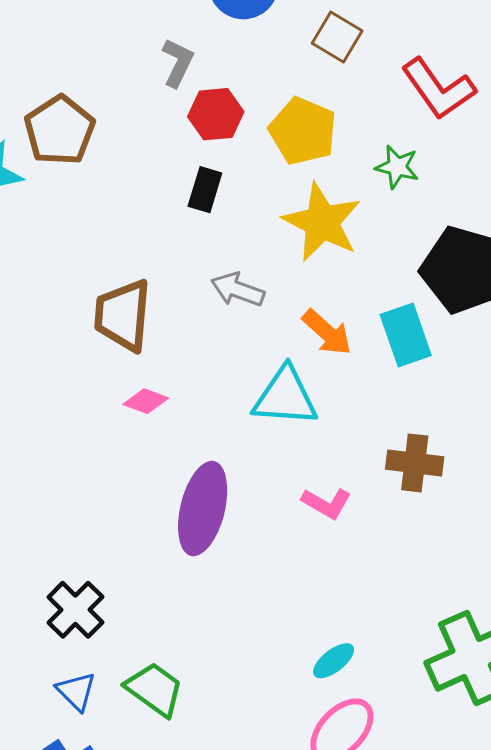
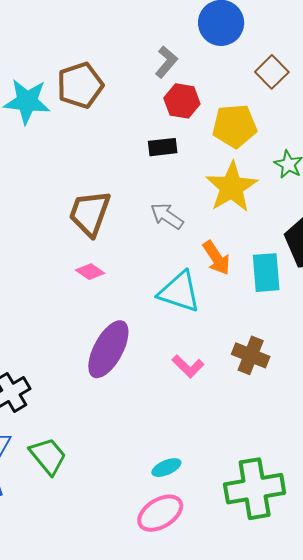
yellow pentagon: (303, 131) -> (234, 126), turned 30
black rectangle: (205, 190) -> (163, 147), turned 52

